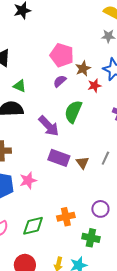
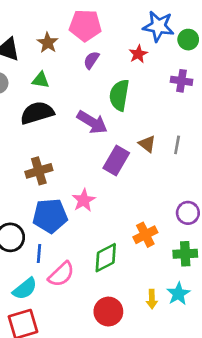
brown star: (83, 69) -> (48, 43), moved
purple rectangle: (59, 158) -> (116, 160), turned -65
brown triangle: (82, 163) -> (147, 144), moved

